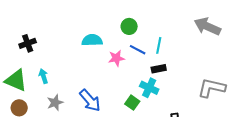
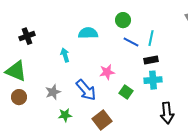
pink star: (116, 58) -> (107, 72), moved
cyan arrow: (43, 76) -> (65, 55), moved
cyan cross: (149, 88) -> (153, 80), moved, turned -30

